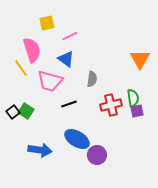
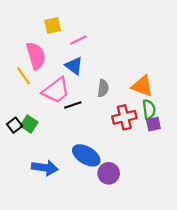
orange triangle: (140, 59) -> (142, 86), moved, turned -40
pink trapezoid: (50, 81) -> (56, 90), turned -52
black line: (69, 104) -> (73, 105), moved

